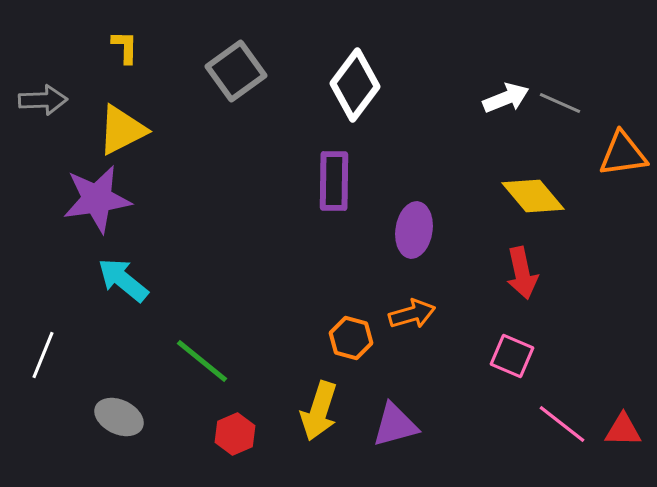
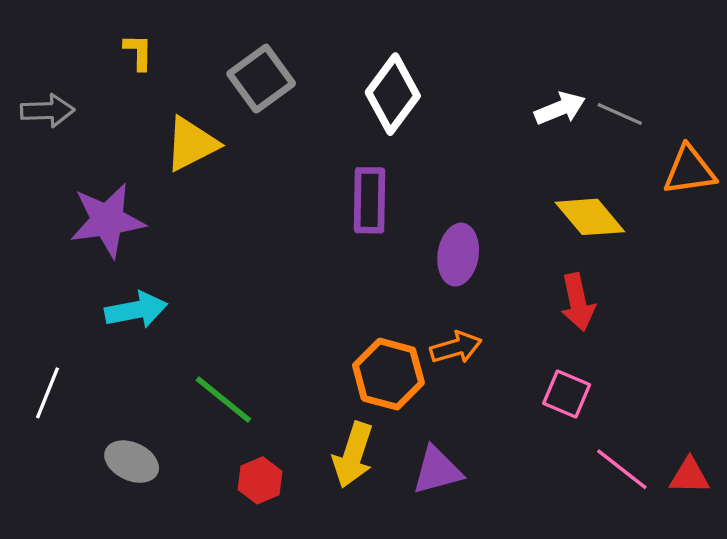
yellow triangle: (122, 130) -> (191, 144), moved
cyan arrow: (123, 280) -> (136, 310), turned 130
orange hexagon: (351, 338) -> (388, 374), size x1.5

